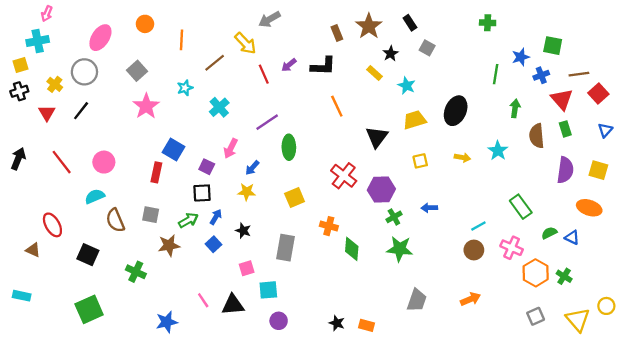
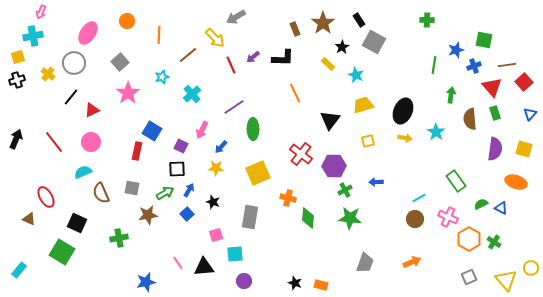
gray square: (427, 48) -> (374, 42), size x1.6
black ellipse: (456, 111) -> (403, 111), moved
red triangle: (47, 113) -> (92, 110), moved, turned 35
yellow square: (295, 197) -> (258, 173), size x1.4
green cross: (136, 272) -> (119, 238), turned -36
cyan rectangle: (22, 296) -> (19, 270), moved, turned -63
green square: (89, 309) -> (62, 252), moved, turned -35

